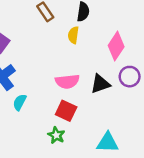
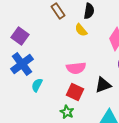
yellow semicircle: (73, 35) -> (81, 30), turned -48
black triangle: (100, 84) -> (103, 85), moved

